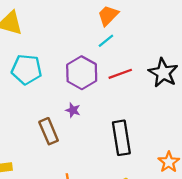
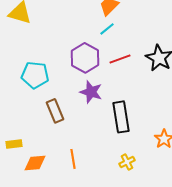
cyan pentagon: (27, 69) -> (35, 75), moved
purple star: (73, 110) -> (91, 92), moved, size x1.6

